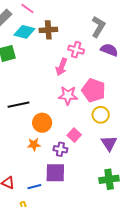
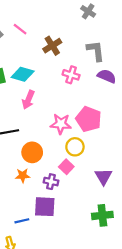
gray L-shape: (98, 27) -> (96, 51), turned -40
brown cross: (48, 30) -> (52, 46), moved, turned -30
cyan diamond: (24, 32) -> (23, 74), moved
pink arrow: (61, 67) -> (28, 100), moved
yellow circle: (101, 115) -> (75, 147), moved

